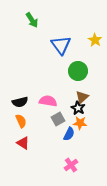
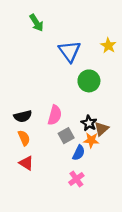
brown triangle: (82, 97) -> (101, 129), moved
pink semicircle: (48, 101) -> (55, 115), turned 96
pink cross: (71, 165) -> (76, 179), moved

